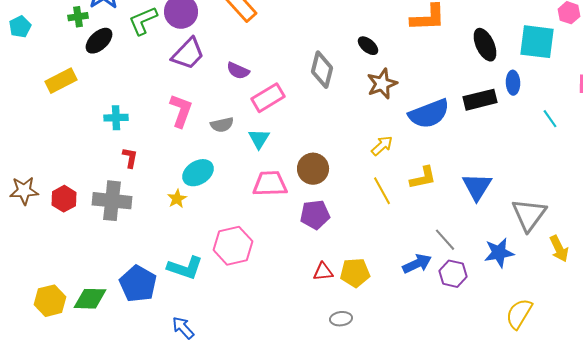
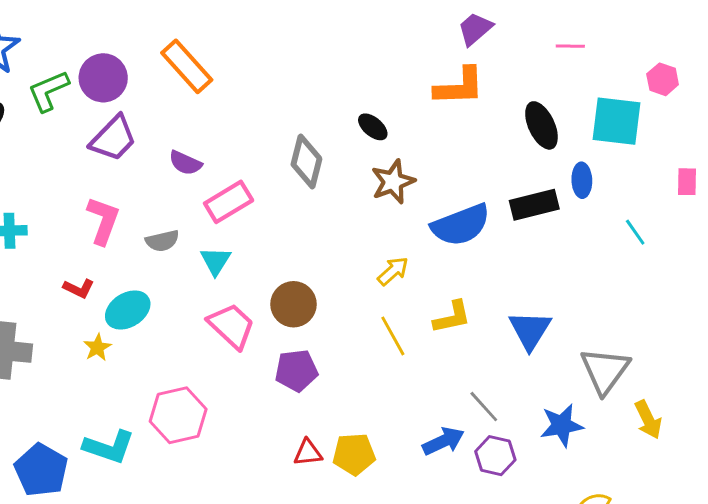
red L-shape: (130, 158) -> (79, 288), moved, turned 105
pink trapezoid: (270, 184) -> (231, 326), turned 45

